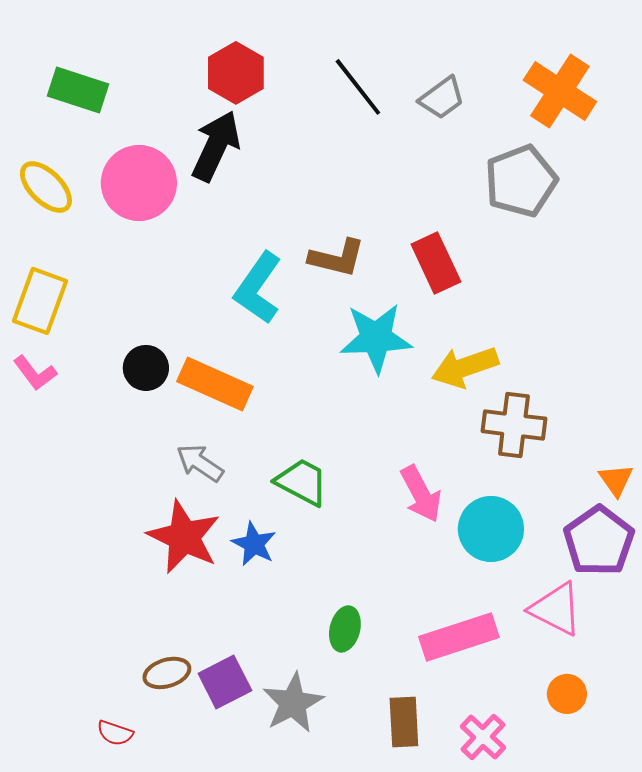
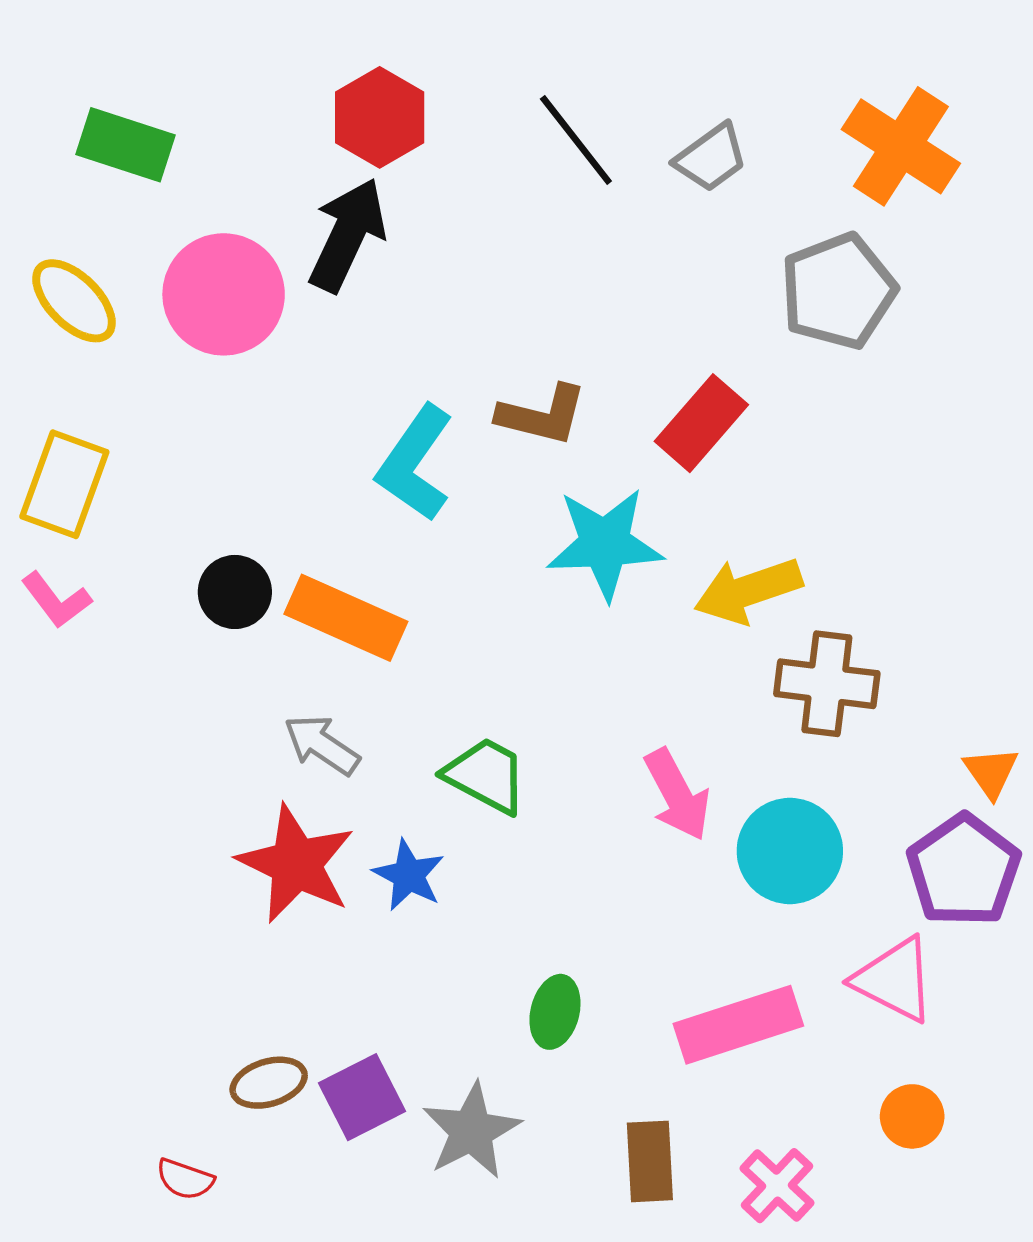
red rectangle: (436, 263) -> (701, 423), turned 66

